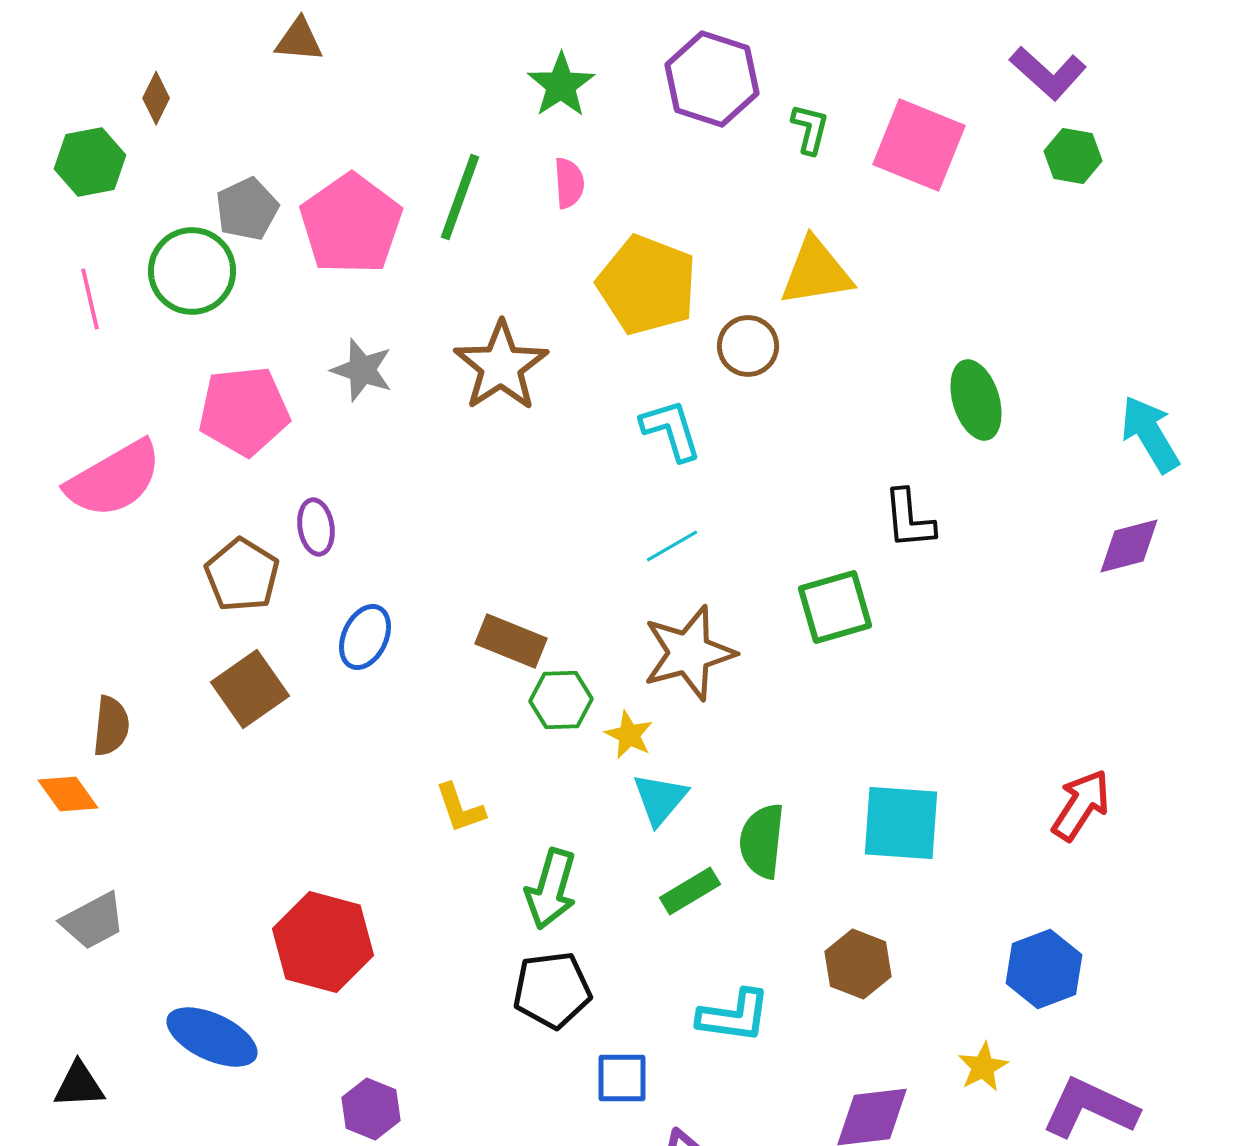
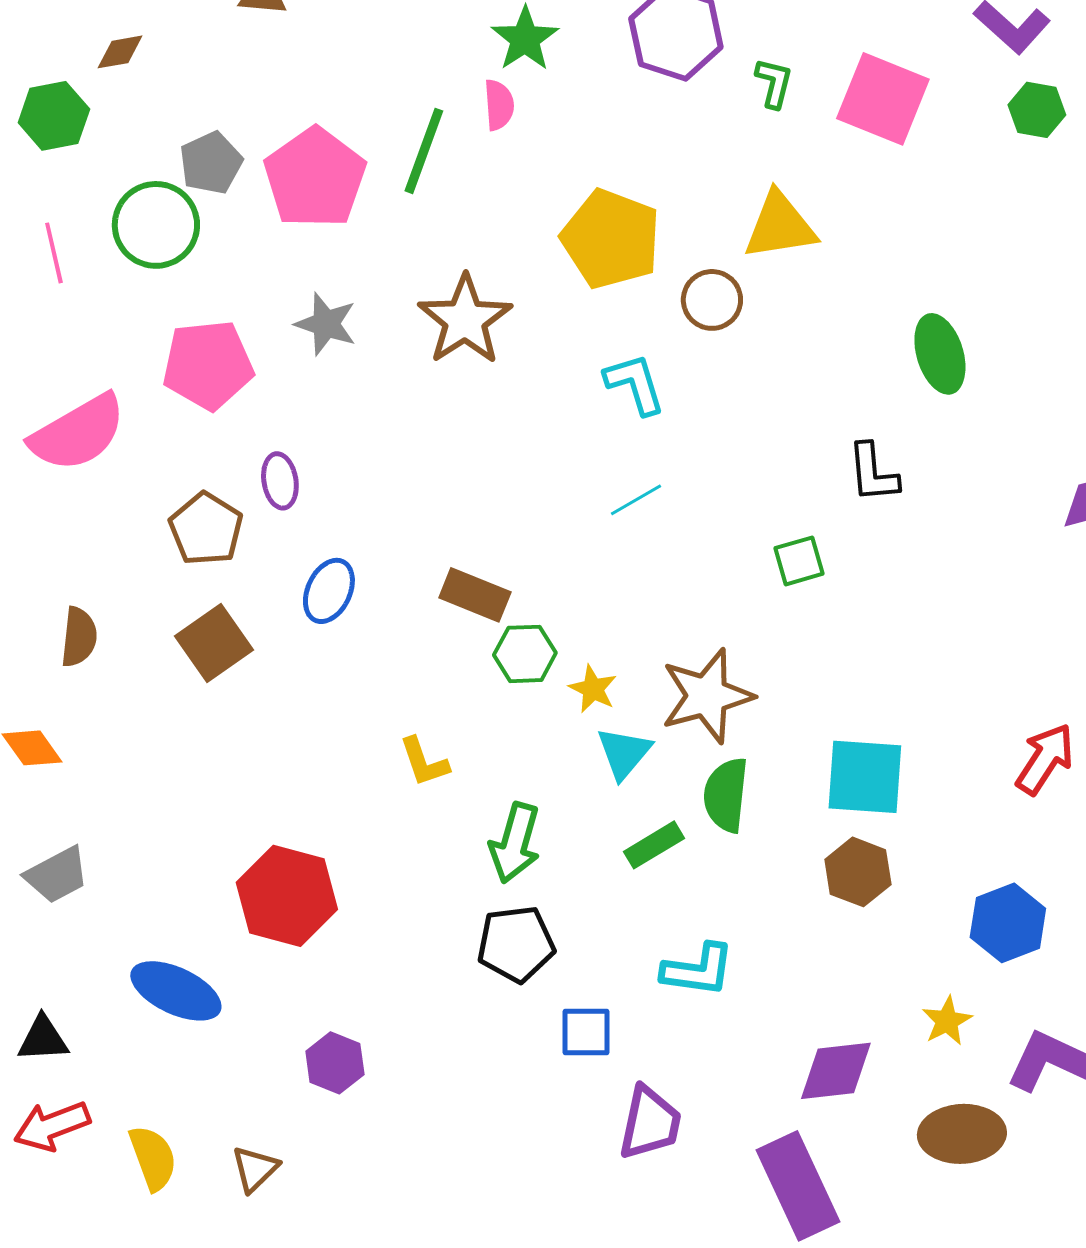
brown diamond: (156, 98) -> (120, 52), turned 54
pink semicircle: (569, 183) -> (499, 105), moved
green square: (835, 607) -> (799, 561), size x0.7
brown star: (689, 653) -> (707, 696), moved
brown semicircle: (111, 726) -> (79, 637), moved
brown hexagon: (858, 964) -> (858, 872), moved

